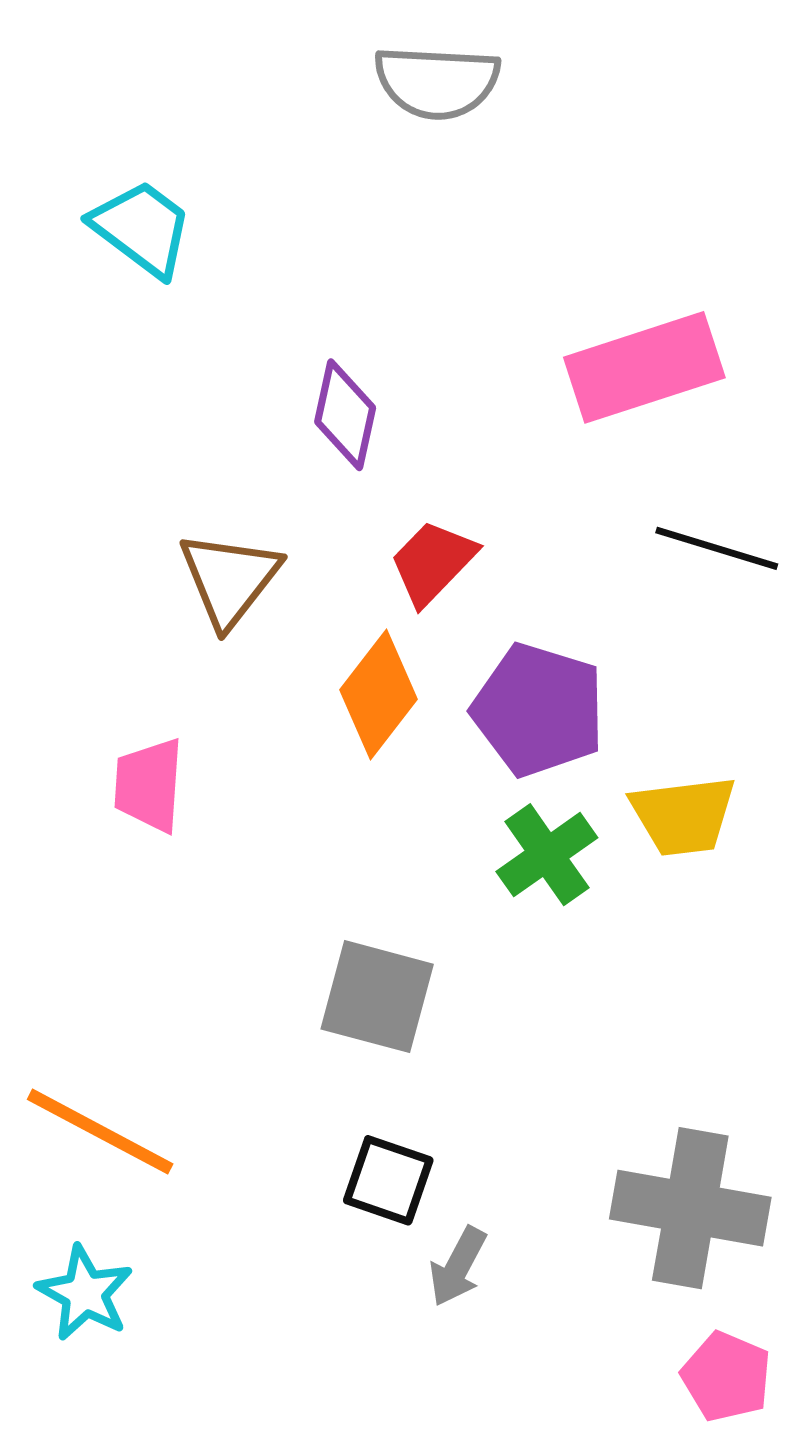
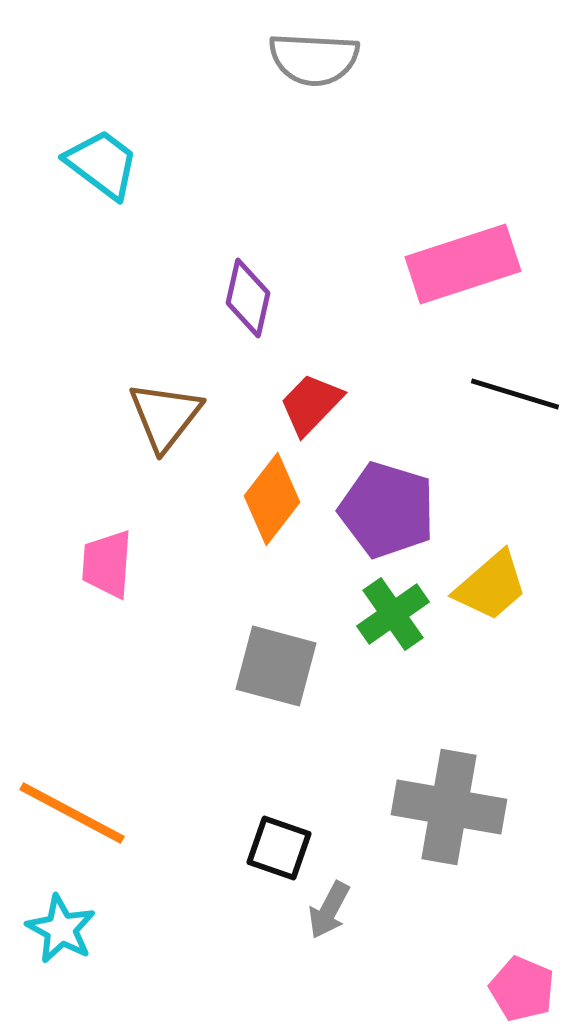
yellow trapezoid: (683, 816) -> (491, 586), turned -34
gray square: (377, 997) -> (276, 666), moved
gray cross: (690, 1208) -> (449, 807), moved

